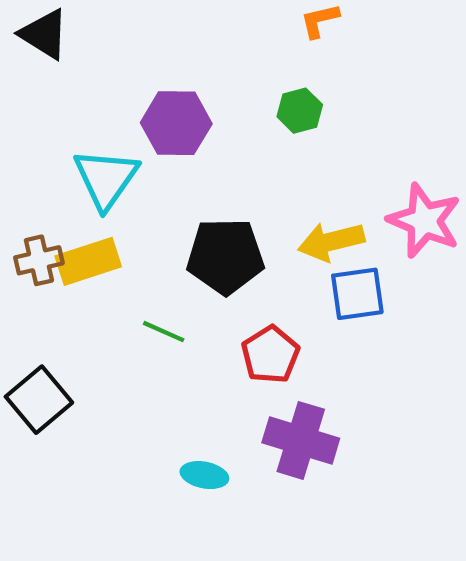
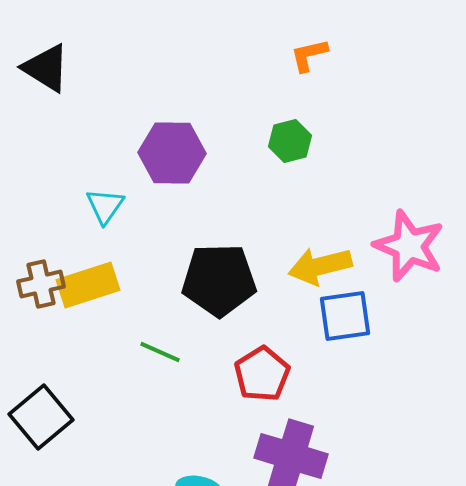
cyan triangle: (106, 179) -> (105, 206), size x0.6

